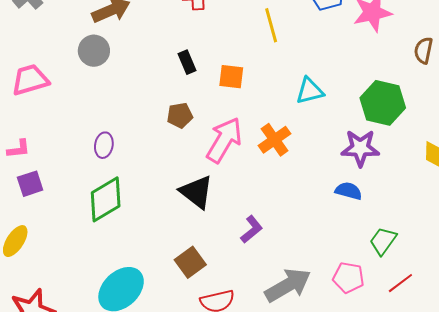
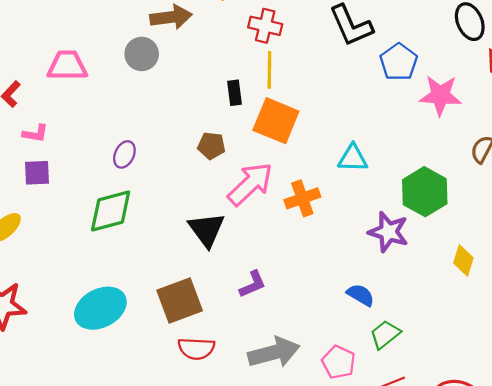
yellow line: (271, 25) -> (269, 70), moved
orange square: (231, 77) -> (276, 121), size x1.6
blue semicircle: (349, 191) -> (361, 295), moved
brown square: (190, 262) -> (180, 300), size x1.4

